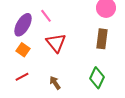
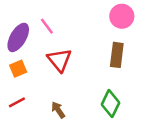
orange square: (23, 50) -> (18, 69), turned 32

